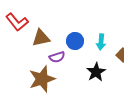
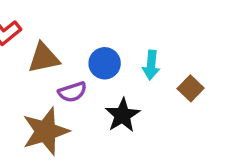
black star: (96, 72) -> (123, 115), moved

